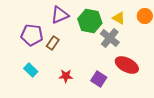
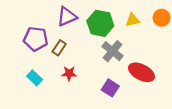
yellow triangle: (119, 18) -> (133, 20), turned -40
gray cross: (110, 38) -> (113, 51), moved
red star: (66, 76) -> (69, 73), moved

